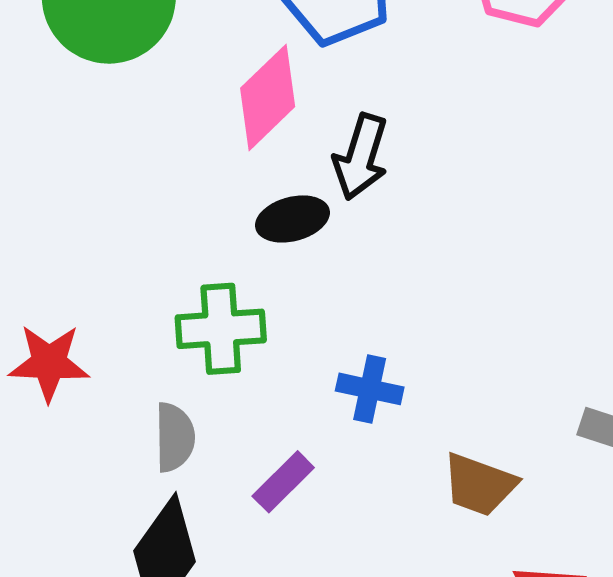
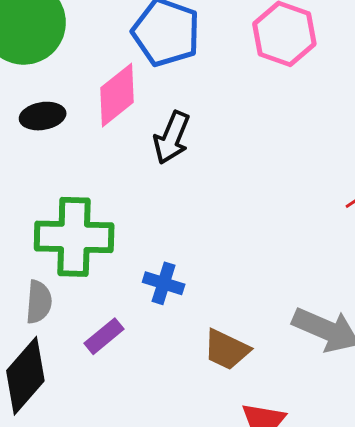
black ellipse: (292, 219) -> (43, 116), moved
green cross: (221, 329) -> (74, 237), size x1.4

